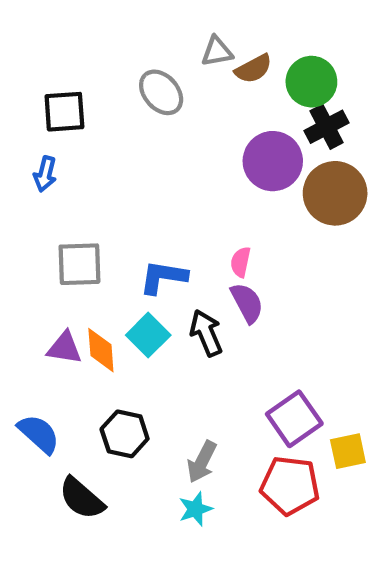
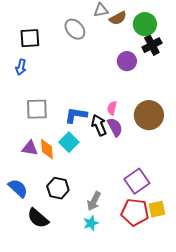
purple circle: (273, 161) -> (127, 61), size x0.7
brown circle: (335, 193) -> (149, 115), moved
black arrow: (206, 333) -> (99, 125), moved
yellow square: (348, 451) -> (157, 209), moved

